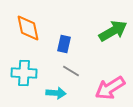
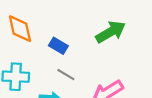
blue rectangle: (64, 44) -> (58, 46), turned -72

